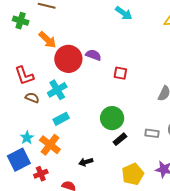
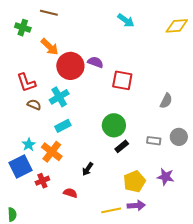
red square: (120, 73) -> (122, 80), size x1.5
black arrow: (86, 162) -> (88, 169), turned -40

